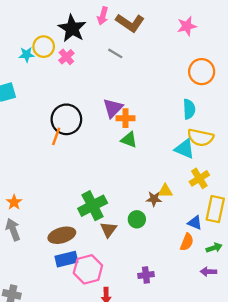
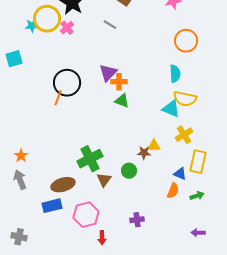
yellow circle: (44, 47) -> (47, 19), size x1.4
blue rectangle: (66, 259) -> (52, 206), moved
purple arrow: (208, 272) -> (198, 233), moved

